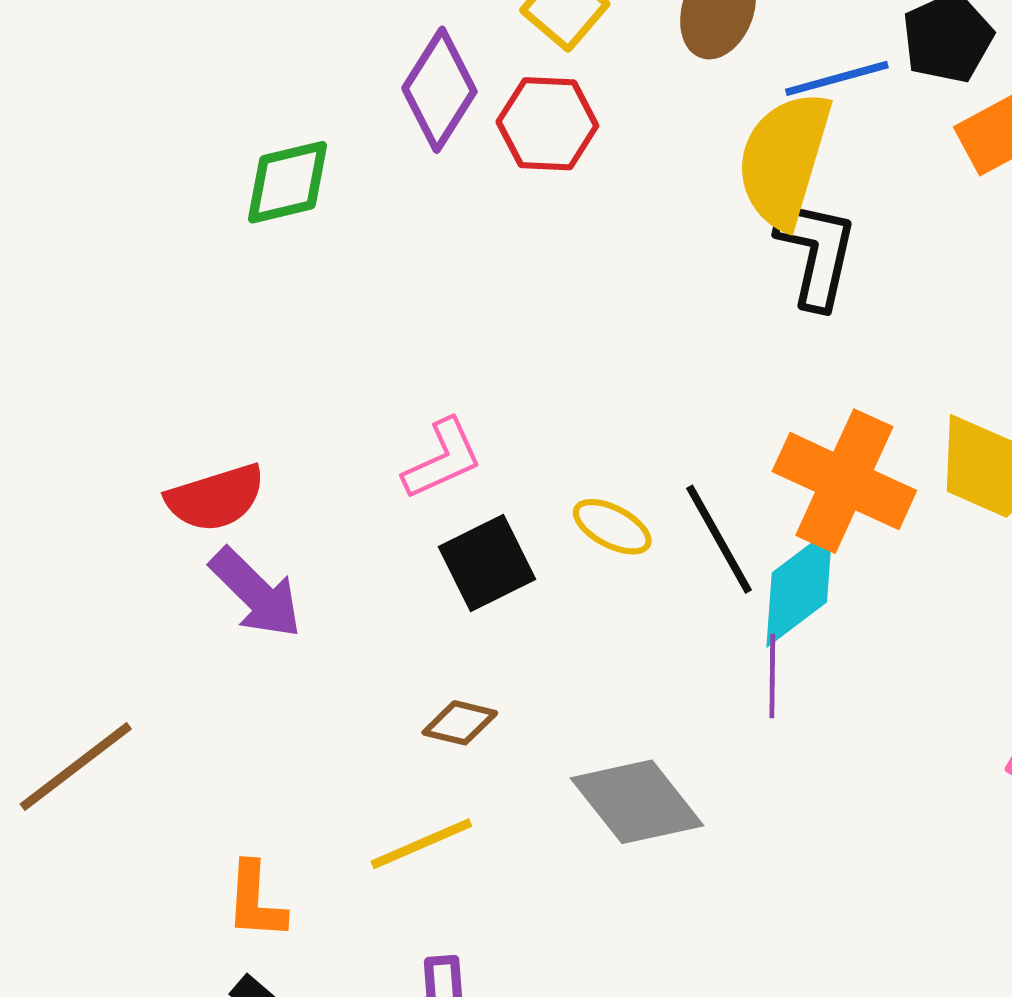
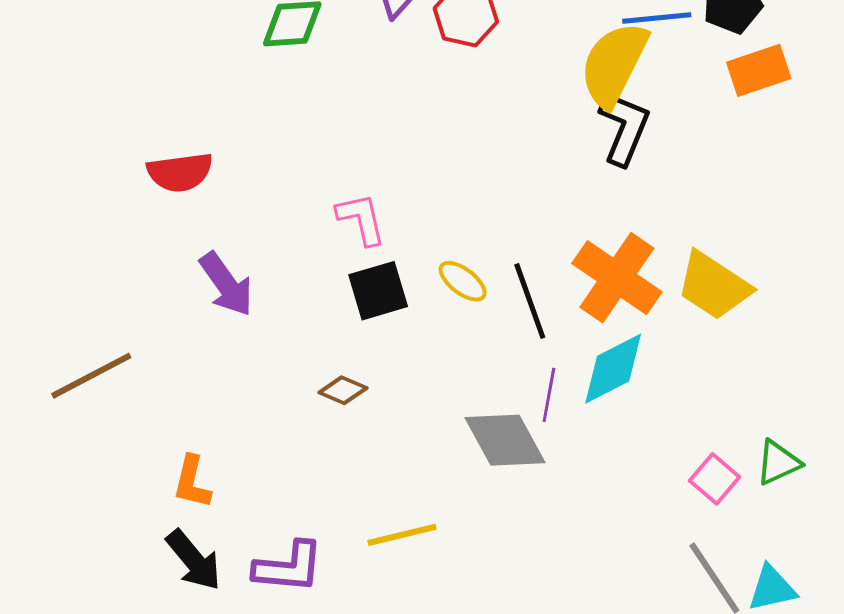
pink L-shape: (443, 459) -> (361, 219), turned -88
red semicircle: (216, 498) -> (180, 172), moved
cyan diamond: (799, 587) -> (613, 369), moved
gray diamond: (637, 802) -> (505, 440), moved
yellow line: (421, 844) -> (402, 535), moved

